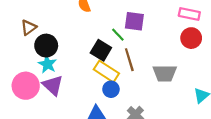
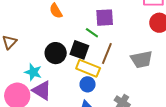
black circle: (46, 46) -> (56, 53), moved
brown line: (129, 60) -> (107, 54), turned 50
blue circle: (111, 89) -> (88, 84), moved

